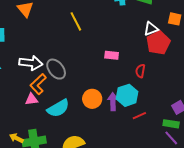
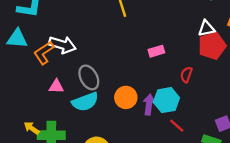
pink rectangle: (112, 55) -> (156, 51), turned -32
gray ellipse: (56, 69) -> (89, 77), moved
orange L-shape: (38, 84) -> (44, 53), moved
red line: (139, 116) -> (177, 126), turned 56

